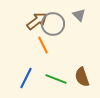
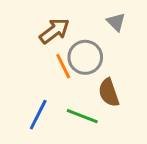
gray circle: (53, 24) -> (85, 57), moved
brown semicircle: (82, 77) -> (109, 93), moved

